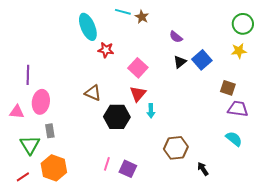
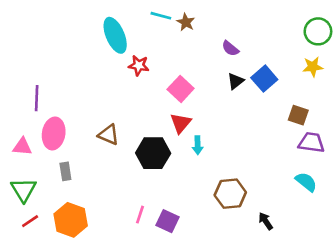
brown triangle: (93, 93) -> (109, 135), moved
green triangle: (30, 145) -> (24, 190), moved
red line: (23, 177) -> (30, 221), moved

